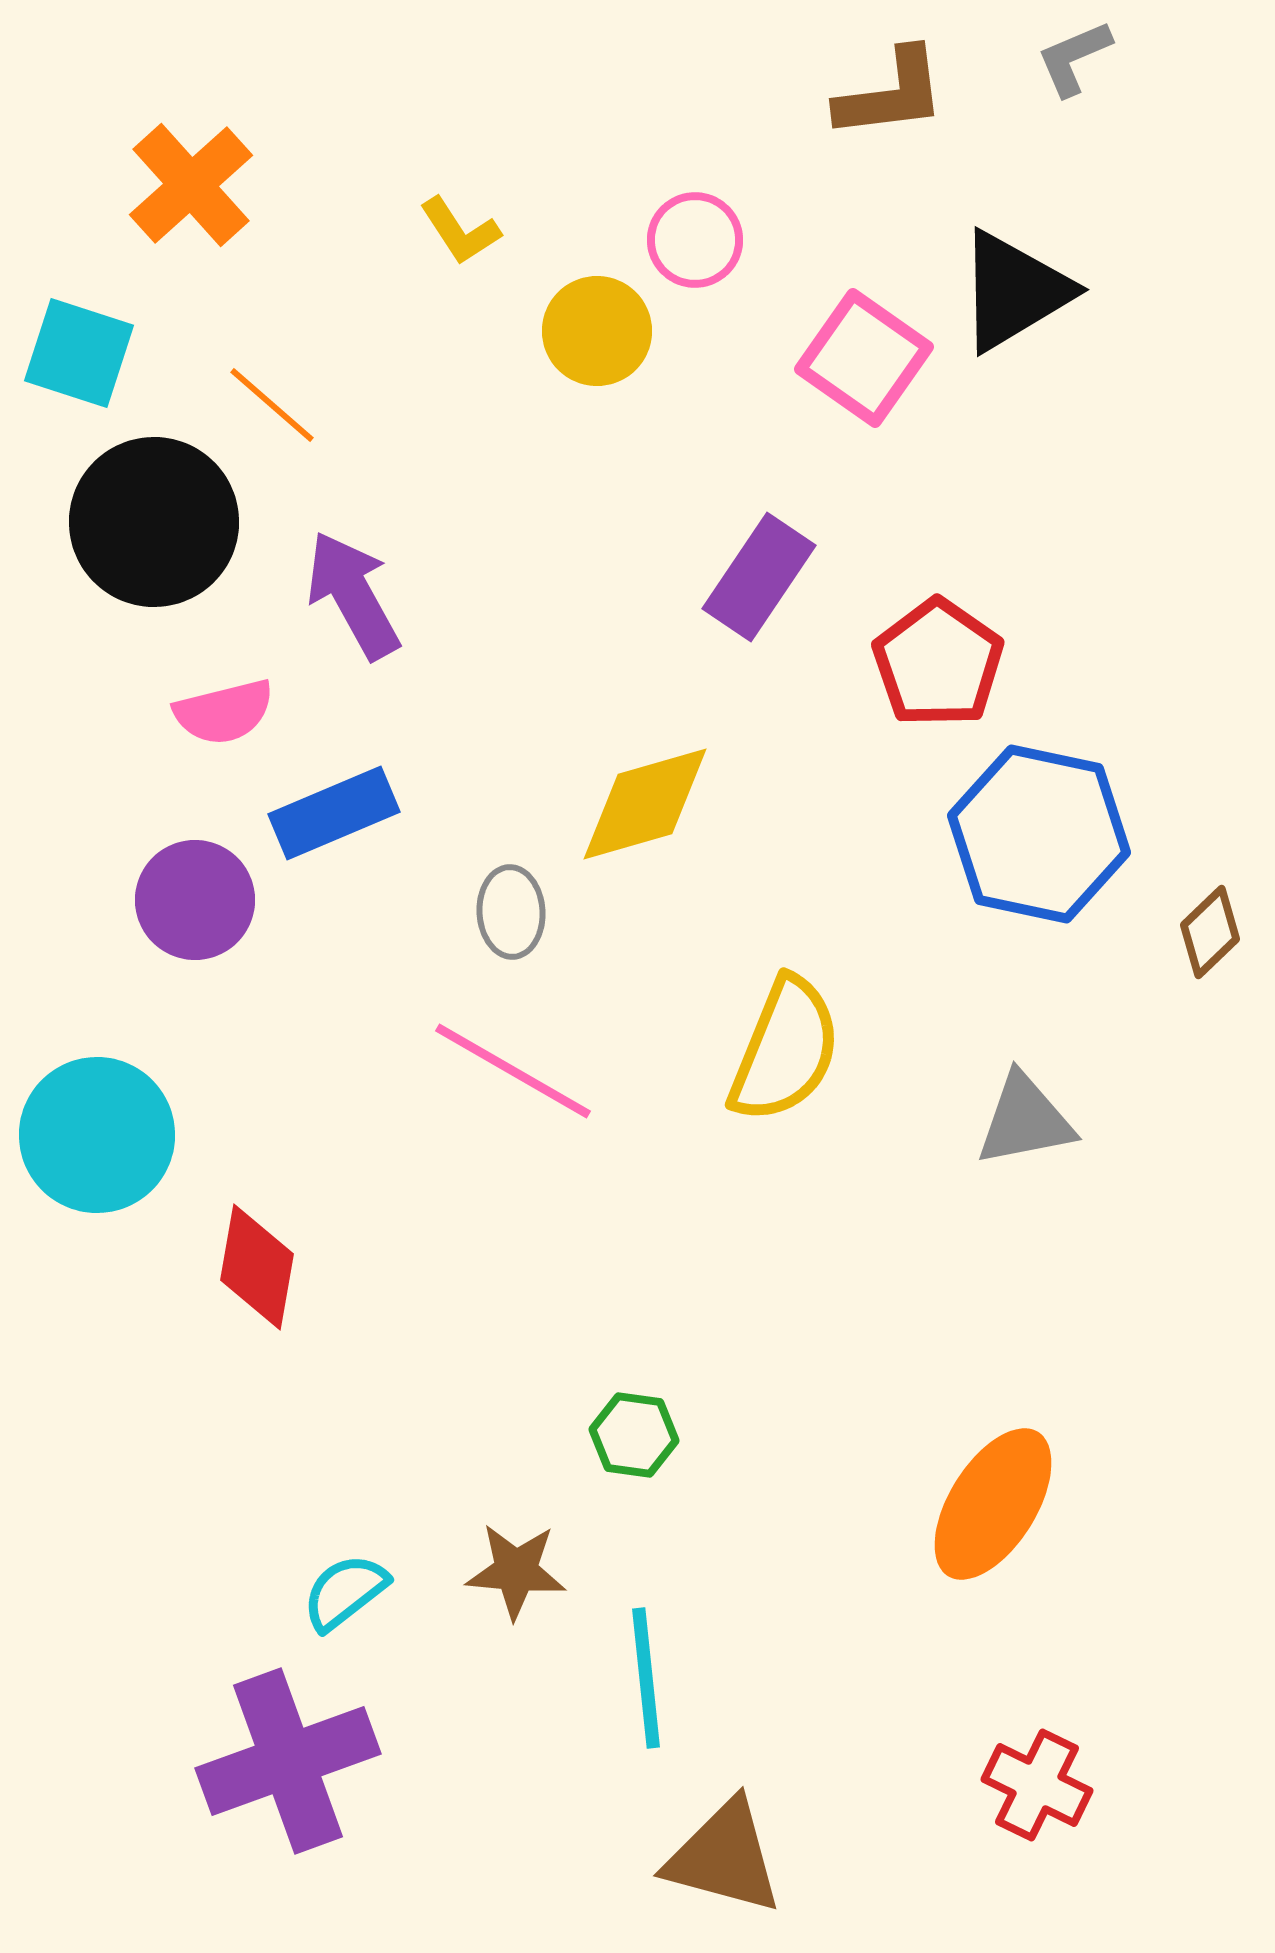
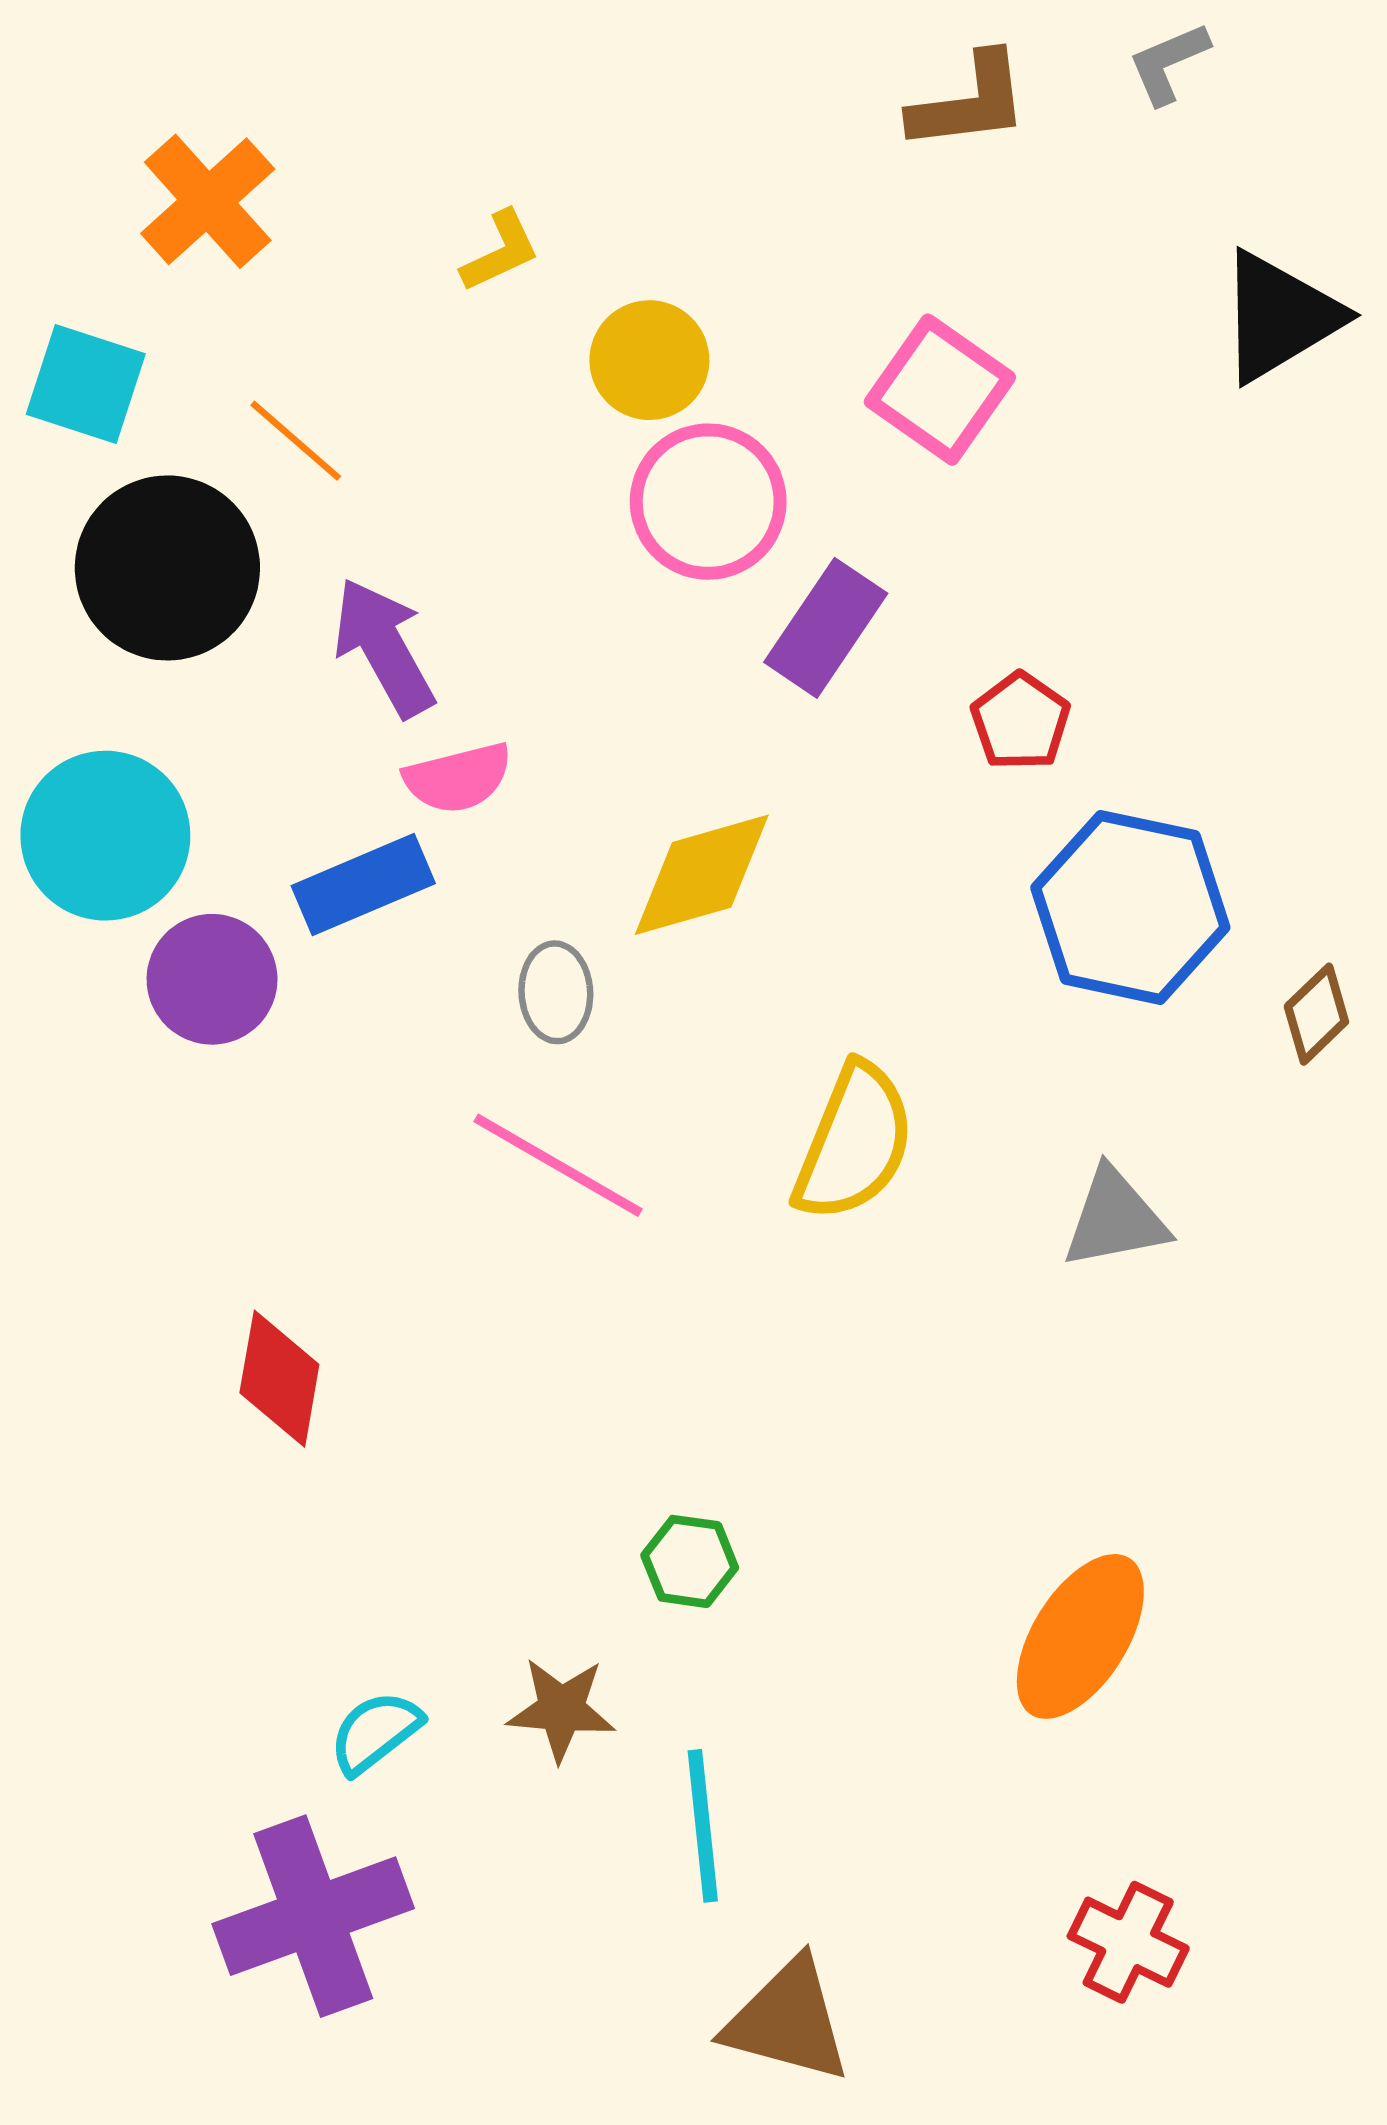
yellow L-shape: (460, 231) -> (500, 251), turned -82
pink circle: (695, 240) -> (708, 502), moved, size x1.5
black triangle: (1014, 291) -> (1279, 317), moved
red pentagon: (938, 663) -> (1020, 721), size x0.7
pink semicircle: (224, 712) -> (458, 778), moved
cyan circle: (97, 1135) -> (105, 836), moved

